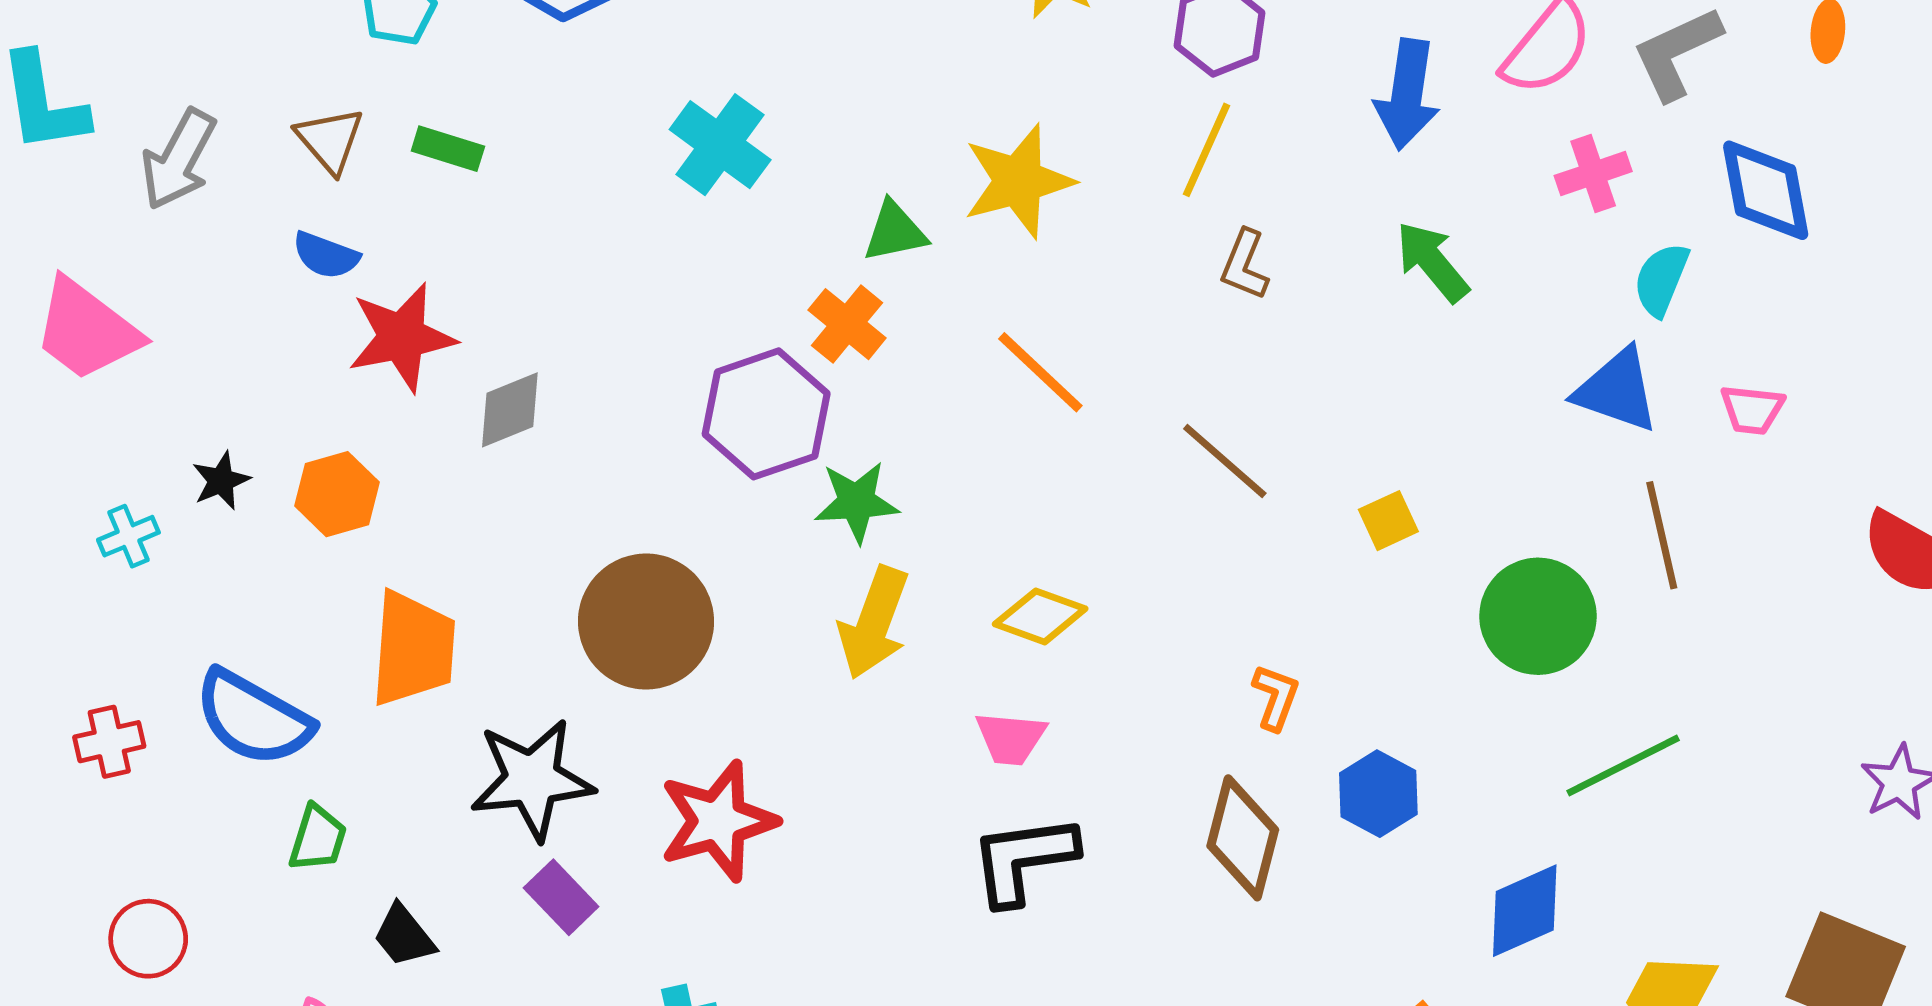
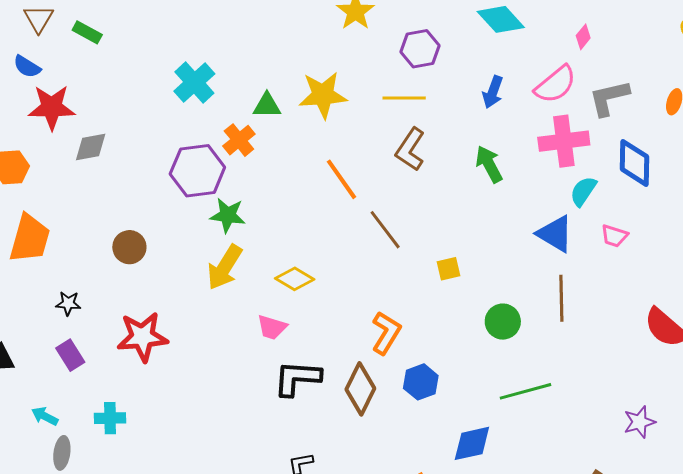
blue arrow: (1407, 94) -> (493, 92), size x0.7
cyan cross: (720, 145) -> (194, 82), moved
yellow line: (1206, 150) -> (404, 98), turned 54
pink cross: (1593, 174) -> (564, 141), size x1.6
brown L-shape: (1245, 265) -> (410, 149), size x1.4
orange line: (1040, 372) -> (342, 179), moved
pink trapezoid: (1752, 410) -> (614, 236), moved
green circle: (1538, 616) -> (503, 322), size x0.7
brown circle: (646, 622) -> (129, 247), size x0.6
orange L-shape: (1276, 697) -> (386, 333), size x1.5
black star: (532, 779) -> (68, 303), size x0.5
black L-shape: (1023, 859) -> (297, 378), moved

